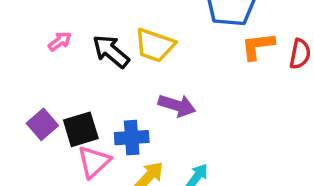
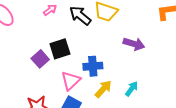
purple arrow: (177, 105) -> (134, 44), moved
black square: (81, 129) -> (60, 49), moved

